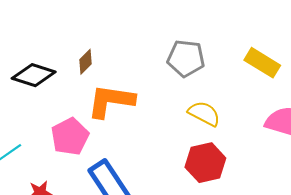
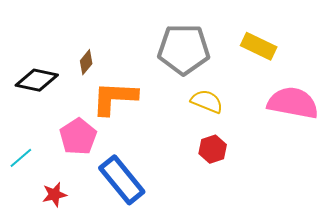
gray pentagon: (186, 58) -> (184, 49), size x1.4
red hexagon: (205, 163) -> (213, 149), size x0.7

